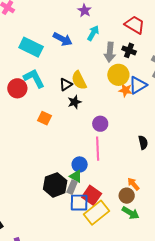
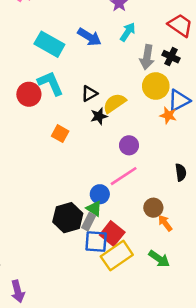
yellow semicircle: (79, 80) -> (114, 103), moved, turned 78
orange star: (125, 90) -> (168, 115), moved
pink line: (98, 149) -> (124, 176), turned 55
brown circle: (127, 196) -> (153, 208), moved

